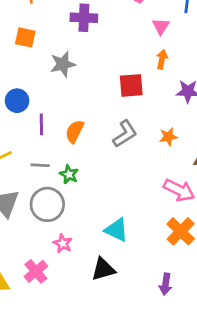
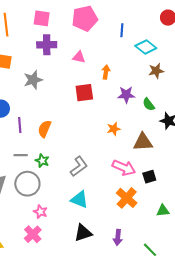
pink triangle: (161, 26) -> (79, 57), moved, turned -48
gray L-shape: (125, 134) -> (79, 166), moved
black triangle: (103, 269) -> (83, 233), moved
pink cross: (36, 271) -> (33, 234), moved

